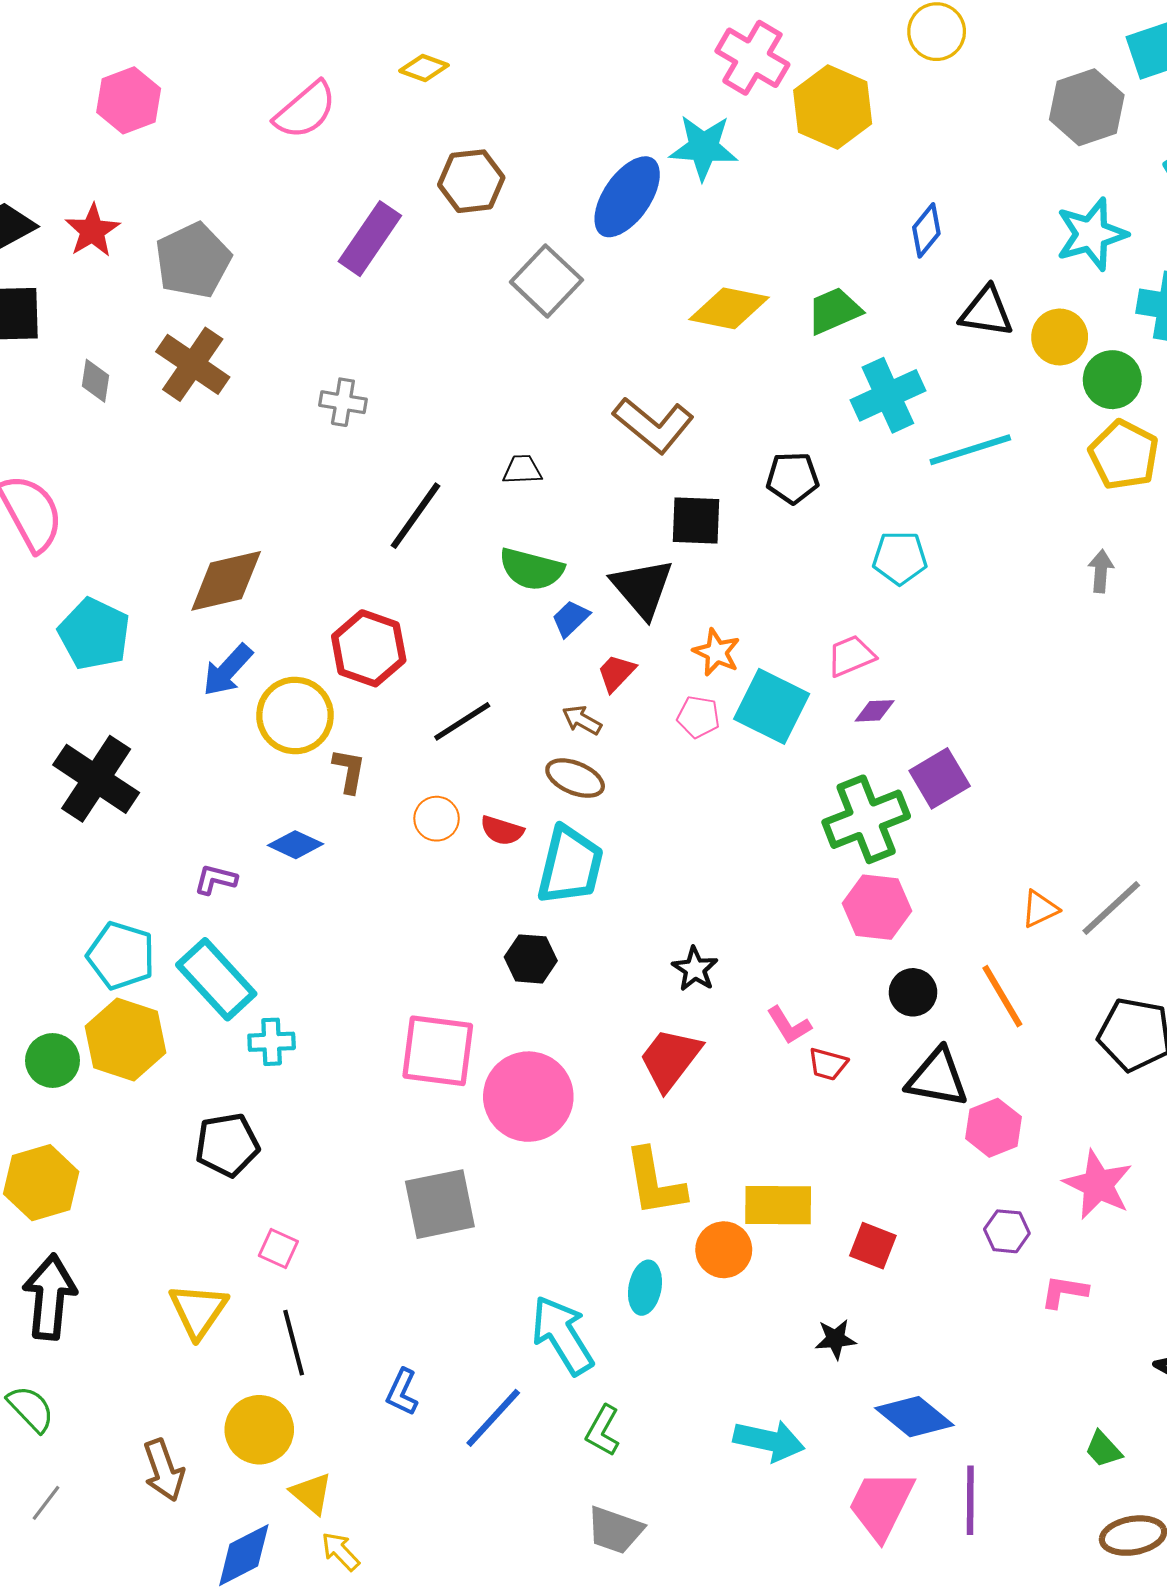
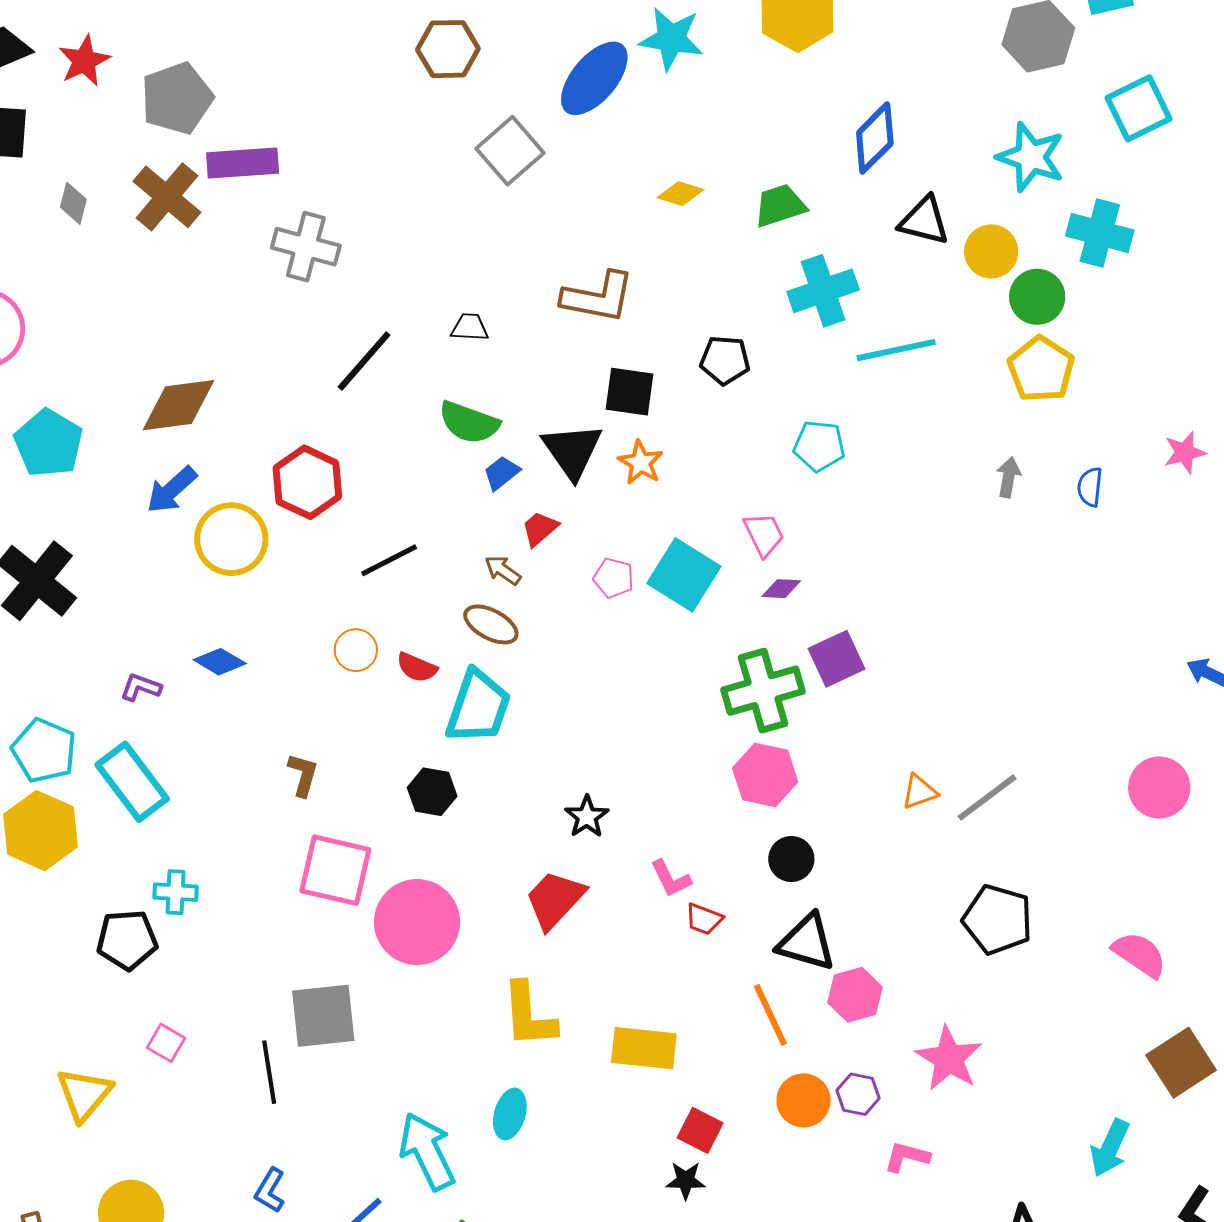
blue diamond: (926, 230) -> (875, 138), size x1.4
cyan star: (1091, 234) -> (1031, 157), turned 30
purple rectangle: (370, 239) -> (243, 163), moved, turned 46
yellow diamond: (729, 308) -> (680, 194), size x0.6
gray cross: (343, 402) -> (306, 247), size x1.5
brown L-shape: (653, 425) -> (598, 297), turned -34
orange star: (717, 652) -> (641, 463), moved
pink trapezoid: (851, 656) -> (764, 534), turned 81
brown L-shape: (349, 771) -> (303, 775), moved
orange line: (1002, 996) -> (770, 1015), moved
cyan cross: (272, 1042) -> (176, 892), moved
red square: (873, 1246) -> (700, 1130), moved
orange circle: (724, 1250) -> (804, 1100), moved
black line: (294, 1343) -> (269, 1072), moved

